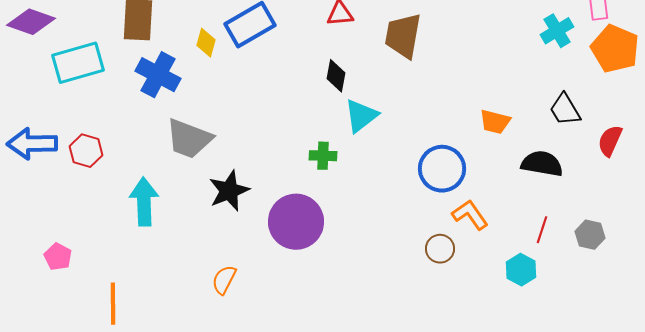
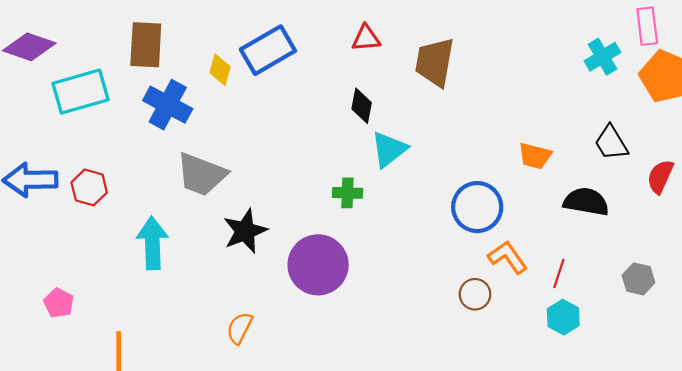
red line: (542, 230) -> (559, 274), moved

